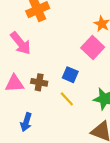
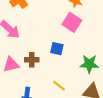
yellow line: (67, 99) -> (59, 86), moved

